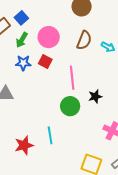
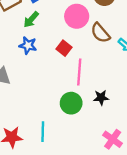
pink circle: (49, 37) -> (77, 16), moved
brown semicircle: (84, 40) -> (100, 33), turned 108
red square: (45, 62) -> (64, 48), moved

